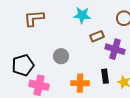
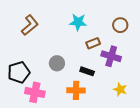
brown L-shape: (34, 18) -> (30, 25), turned 145
black rectangle: (105, 76) -> (87, 71), moved, turned -64

